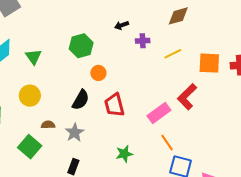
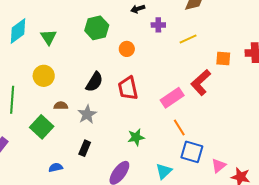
orange square: (209, 63) -> (223, 59), moved, size x0.7
orange circle: (98, 73) -> (127, 49), moved

